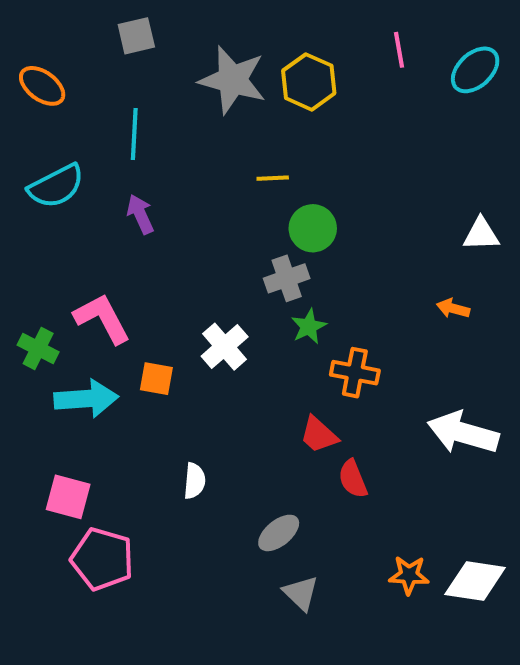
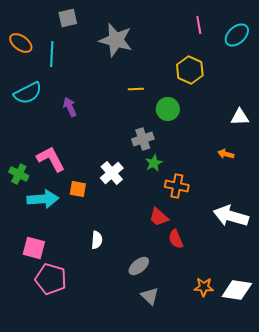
yellow hexagon: (309, 82) -> (190, 70), moved
cyan line: (134, 134) -> (52, 54), moved
green circle: (313, 228) -> (168, 109), moved

